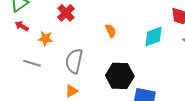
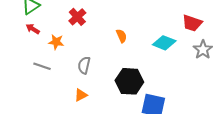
cyan diamond: (154, 37) -> (164, 43), turned 40
gray semicircle: (74, 61) -> (84, 65), size x0.7

